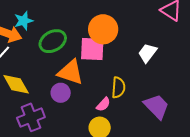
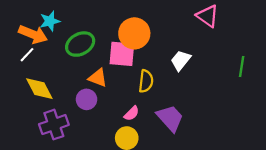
orange triangle: (70, 72) -> (98, 78), size x0.7
yellow semicircle: (118, 88) -> (146, 81), moved
purple trapezoid: (157, 106) -> (170, 118), moved

